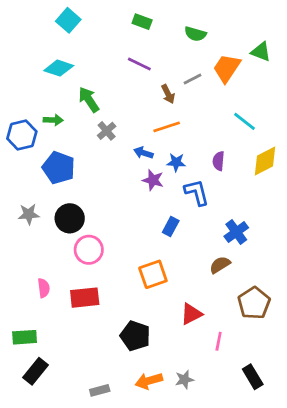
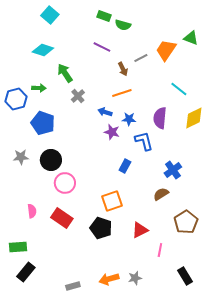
green semicircle: (195, 34) -> (123, 25), moved
purple semicircle: (219, 161) -> (160, 118), size x1.5
red rectangle: (85, 298) -> (62, 218), turned 40
black pentagon: (135, 336) -> (101, 228), moved

